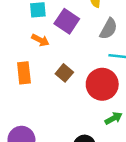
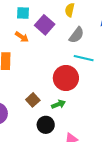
brown square: (64, 73) -> (33, 100), moved
green arrow: (114, 118) -> (58, 104), moved

